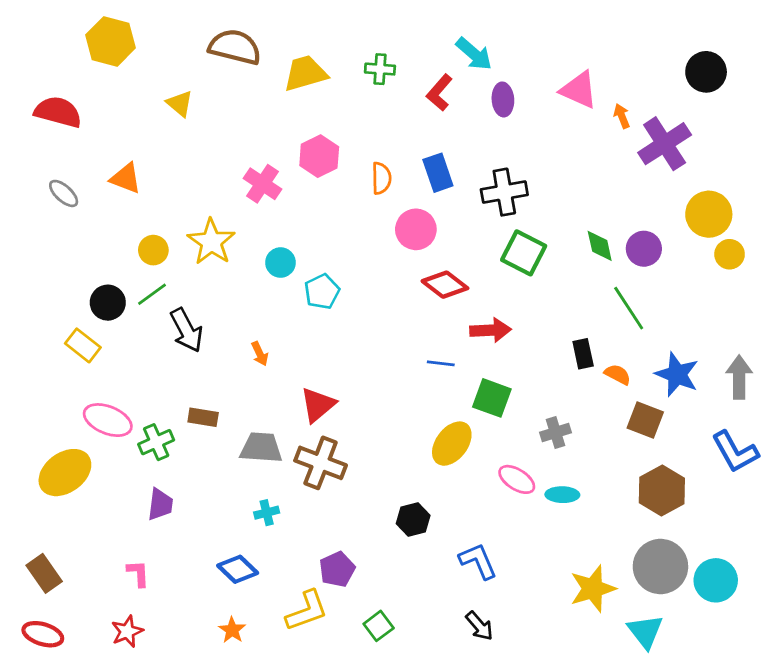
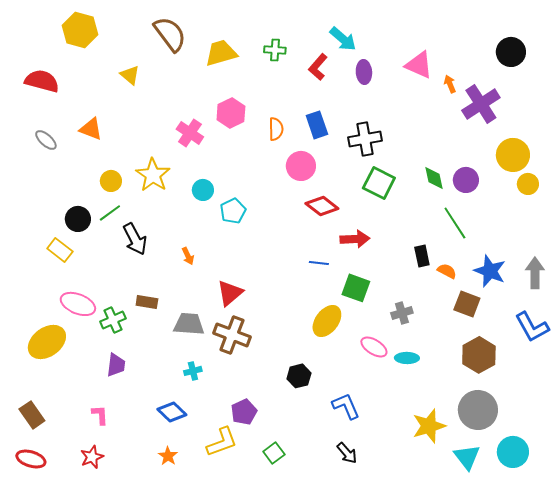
brown semicircle: (235, 47) -> (170, 34), turned 39
cyan circle: (716, 580) -> (513, 452), moved

